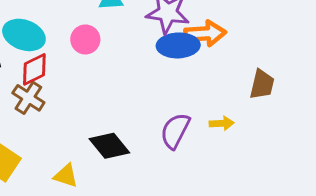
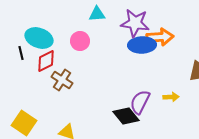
brown cross: (28, 98) -> (62, 80), moved
black diamond: (109, 146) -> (126, 116), moved

